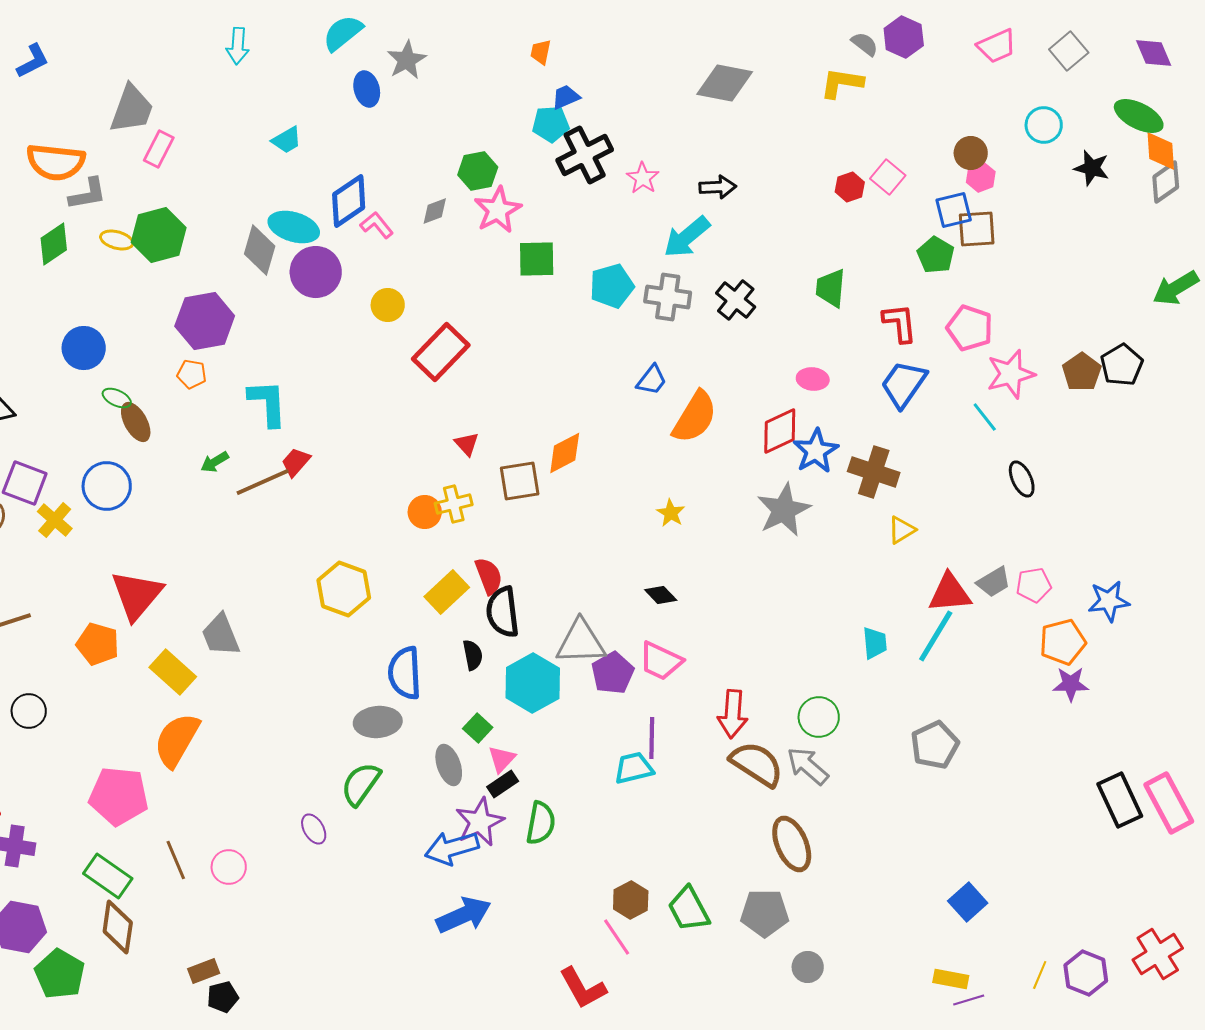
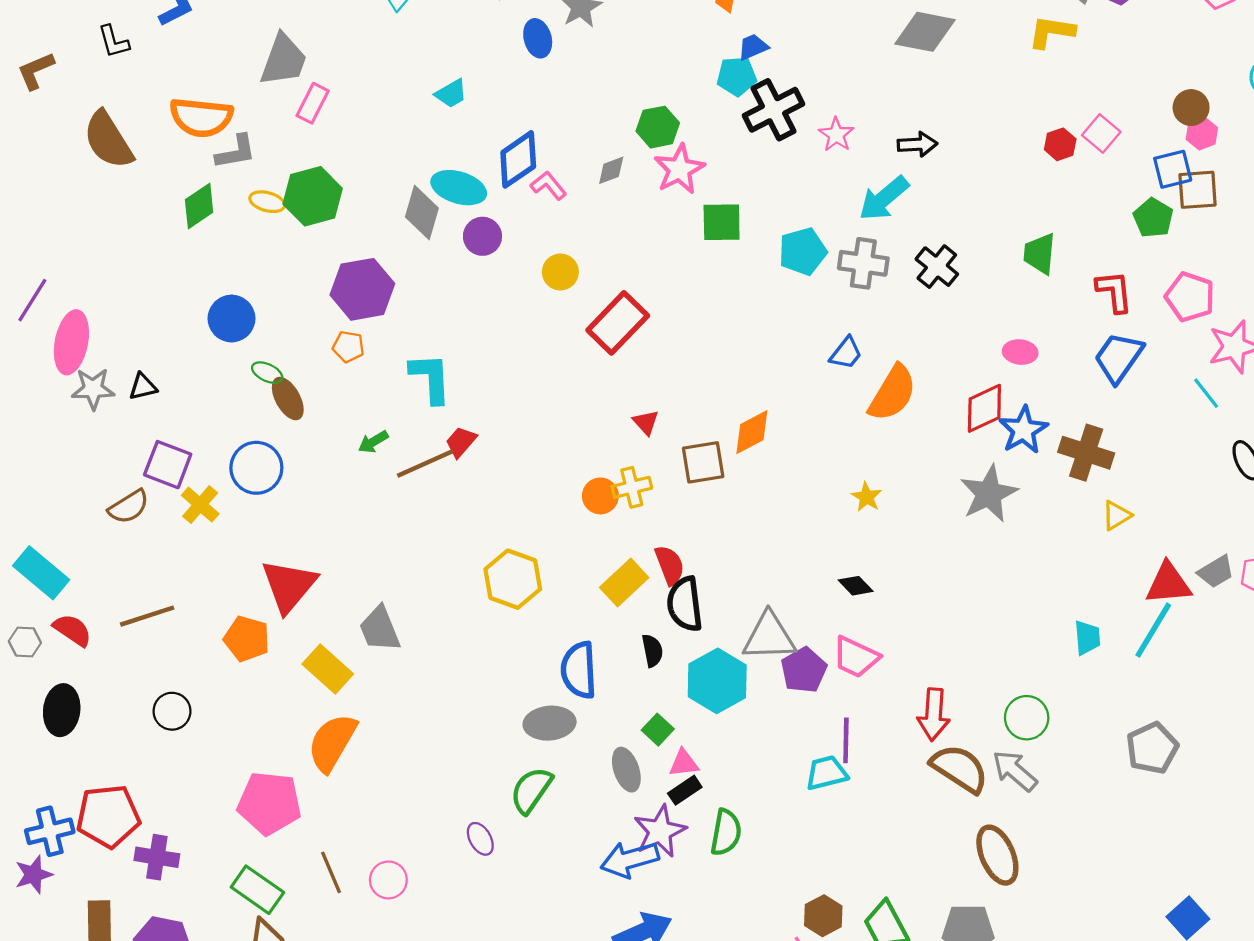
purple circle: (316, 272) -> (482, 236), size x0.7
pink triangle: (502, 759) -> (684, 763), turned 40

